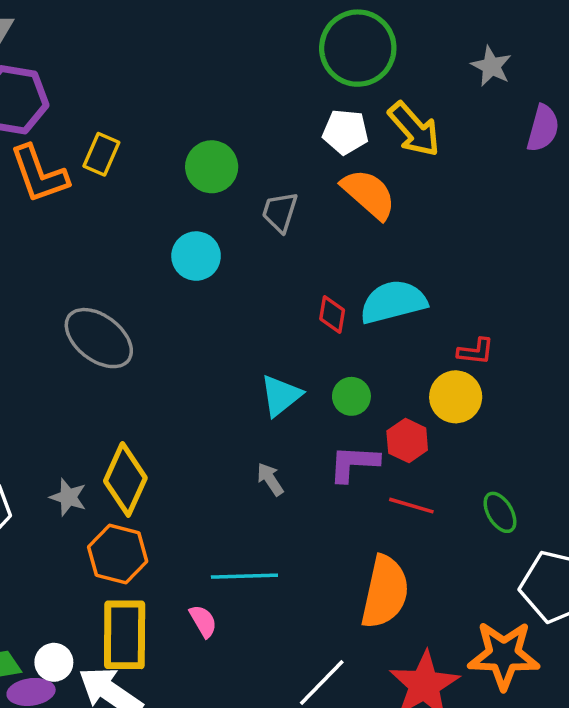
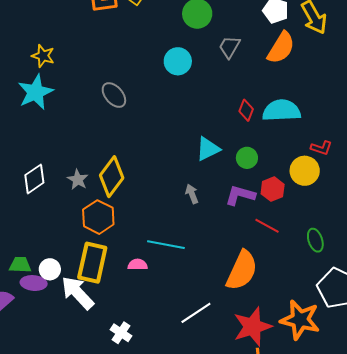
orange semicircle: (369, 194) -> (281, 48), turned 68
gray ellipse: (99, 338) -> (114, 95), size x0.7
pink semicircle: (203, 621) -> (138, 265), turned -72

